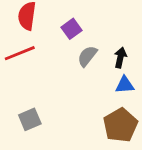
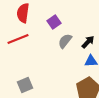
black arrow: (120, 58) -> (88, 42), turned 32

